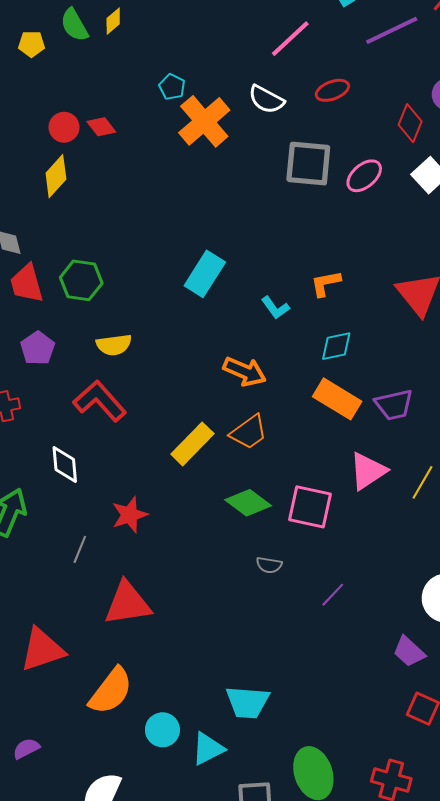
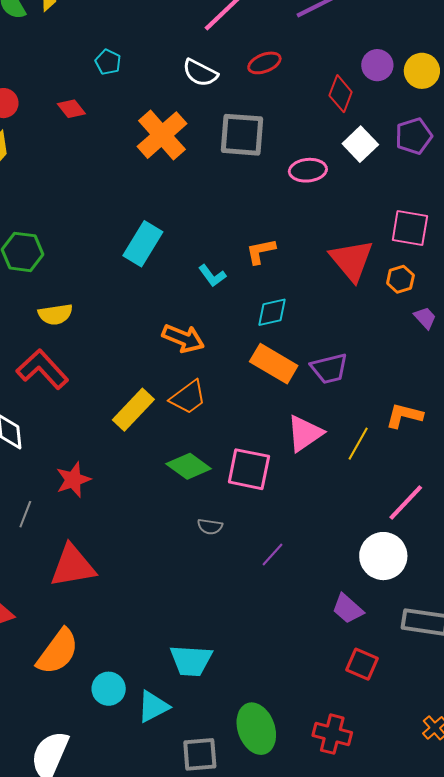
orange cross: (204, 121) -> (162, 135), moved
red diamond: (101, 127) -> (71, 109), moved
pink ellipse: (364, 176) -> (308, 170), moved, turned 36

